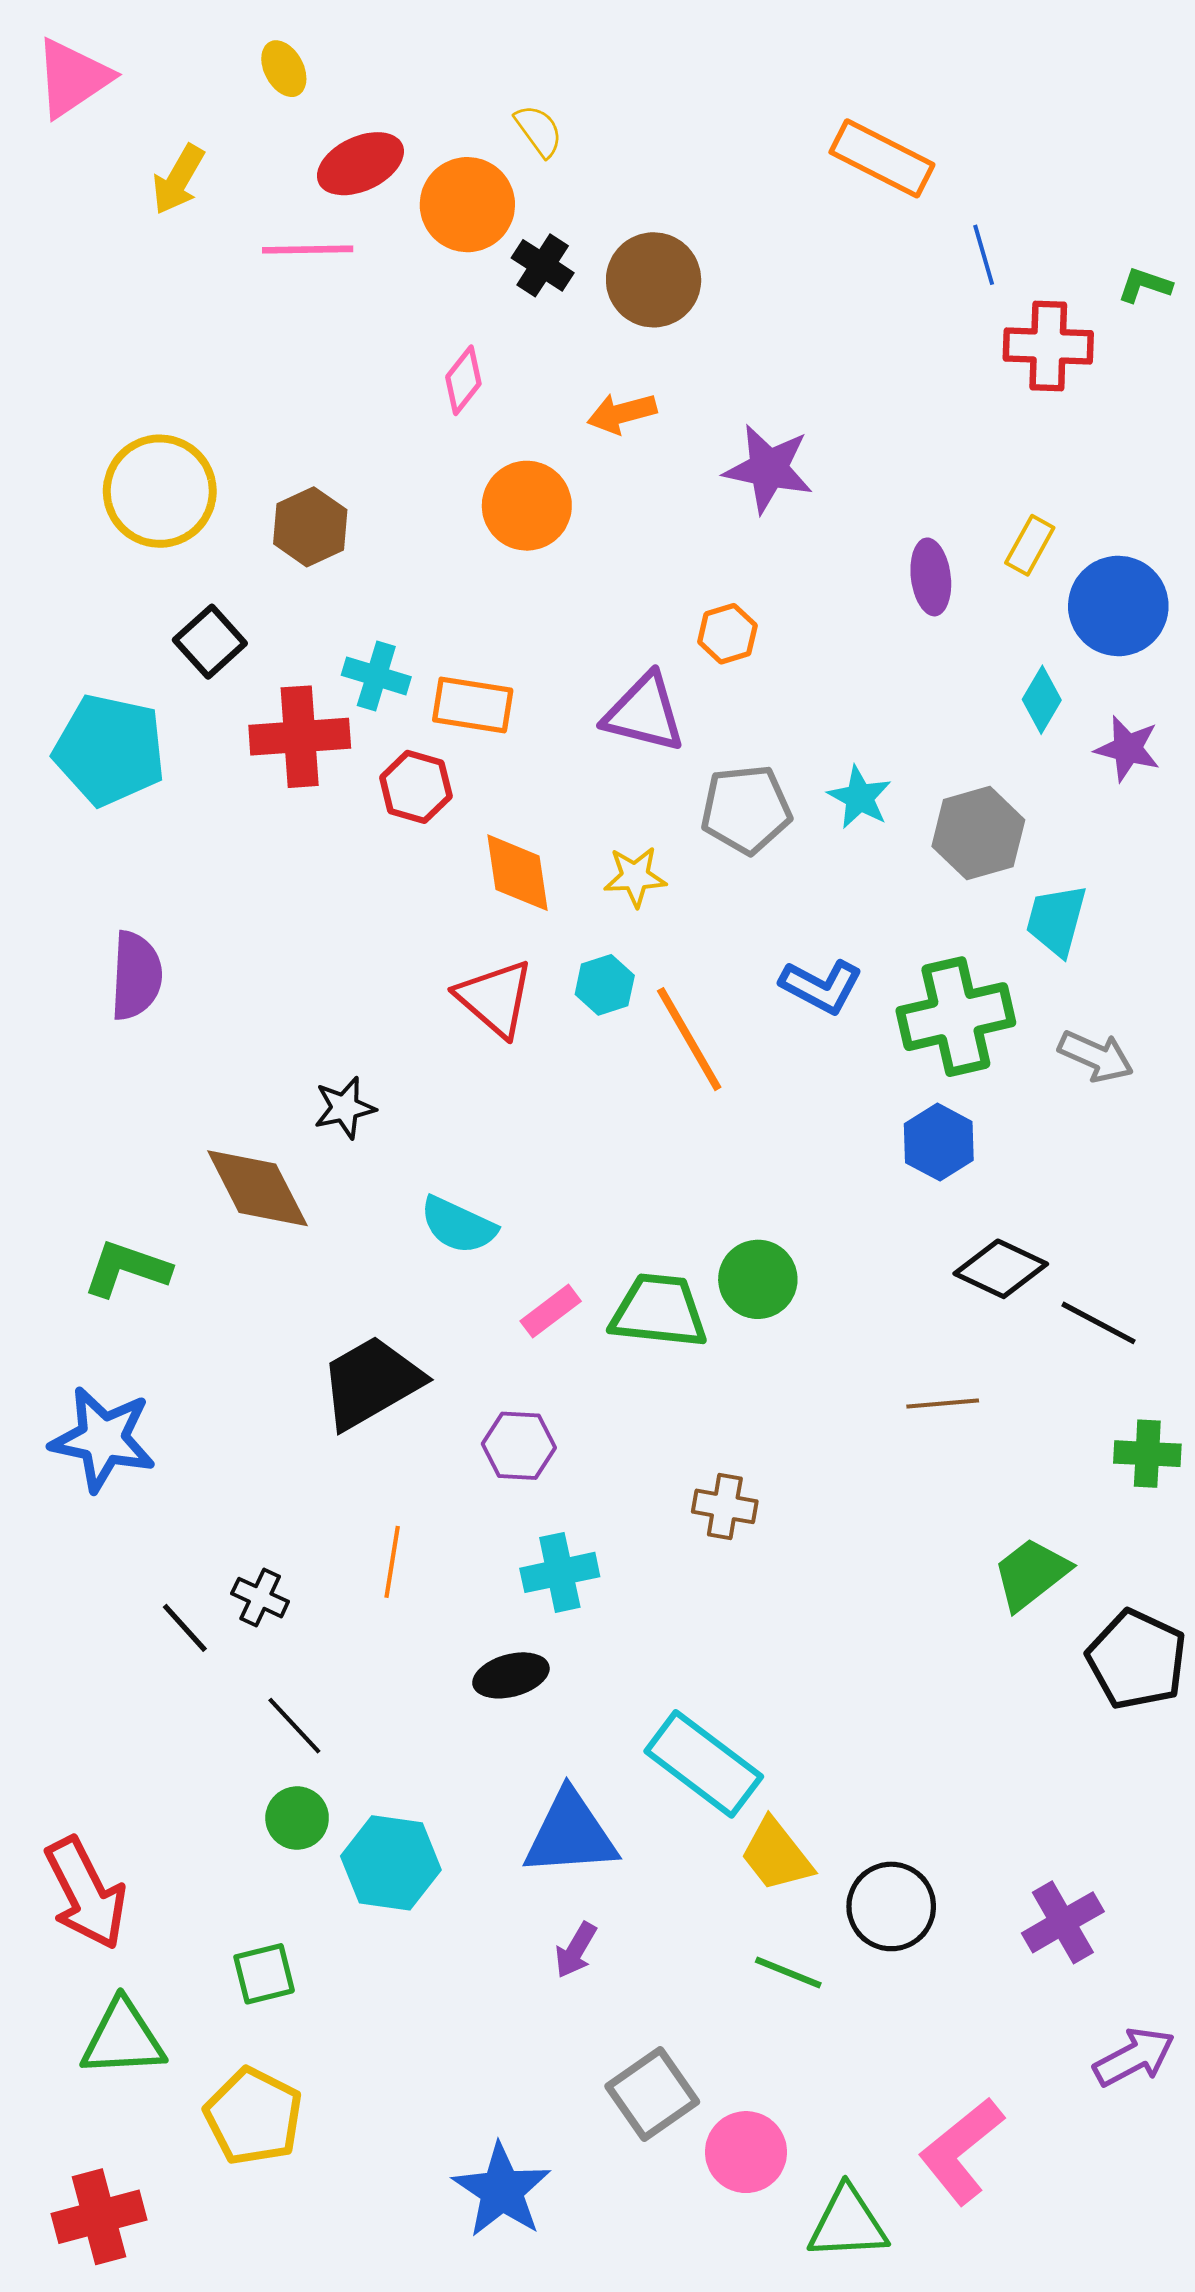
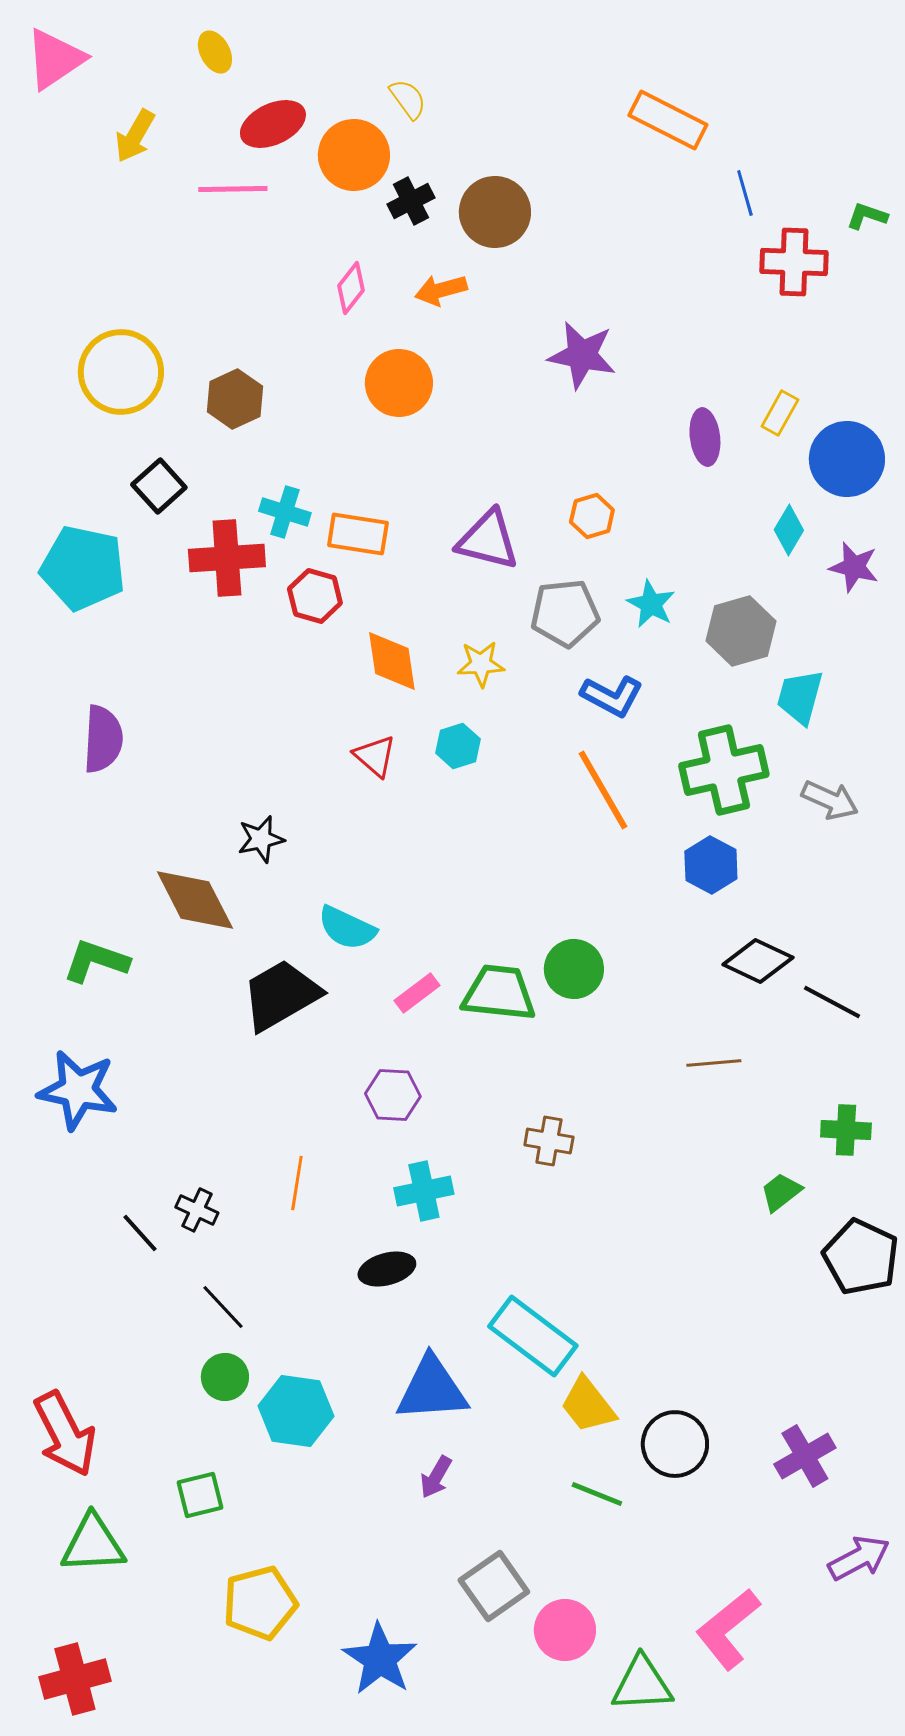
black cross: (543, 265) -> (411, 201), turned 30
orange arrow: (622, 413) -> (441, 290), moved
orange hexagon: (727, 634) -> (592, 516), moved
blue L-shape: (821, 986) -> (612, 696), moved
red triangle: (495, 998) -> (375, 756), size x0.7
orange line: (689, 1039) -> (603, 790), moved
black trapezoid: (371, 1382) -> (281, 995), moved
green cross: (1147, 1454) -> (846, 1130), moved
green trapezoid: (1031, 1574) -> (781, 1192), size x0.7
yellow pentagon: (253, 2116) -> (260, 1603), moved, turned 30

